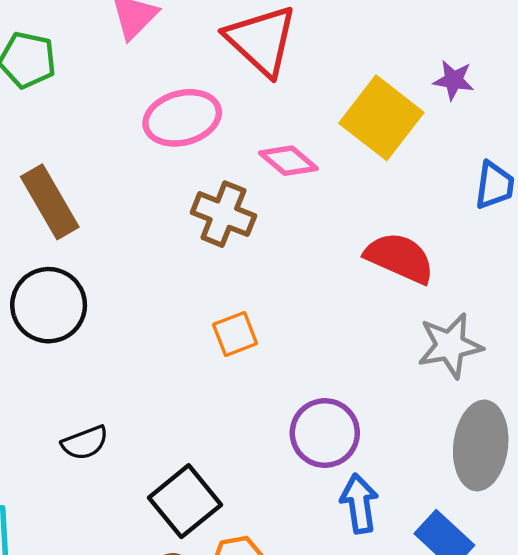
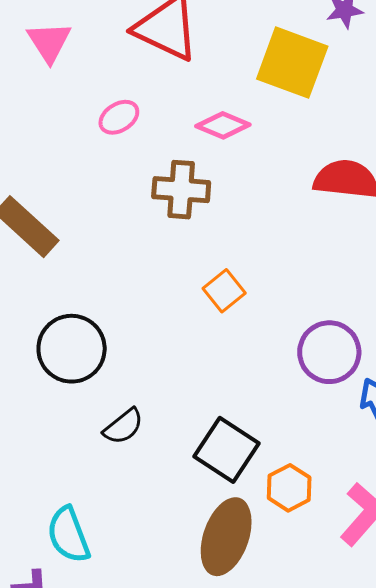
pink ellipse: (182, 118) -> (119, 117), size x0.6
black circle: (49, 305) -> (72, 349), moved

